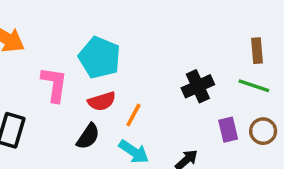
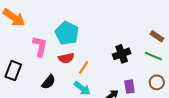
brown rectangle: (257, 51) -> (157, 36), turned -56
purple rectangle: (228, 130) -> (129, 87), moved
black semicircle: (88, 136) -> (49, 82), moved

